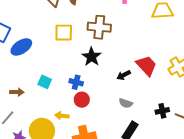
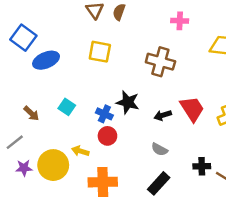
brown cross: (99, 27) -> (160, 62), moved
black star: (92, 57) -> (128, 102), moved, turned -30
brown arrow: (17, 92) -> (31, 113), turned 32

